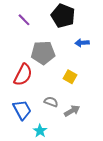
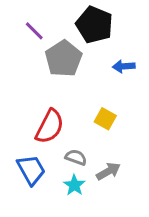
gray pentagon: (43, 53) -> (64, 59), moved, turned -30
red semicircle: (23, 75) -> (50, 127), moved
cyan star: (40, 131) -> (74, 185), moved

